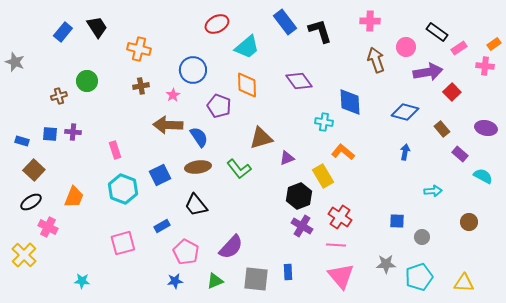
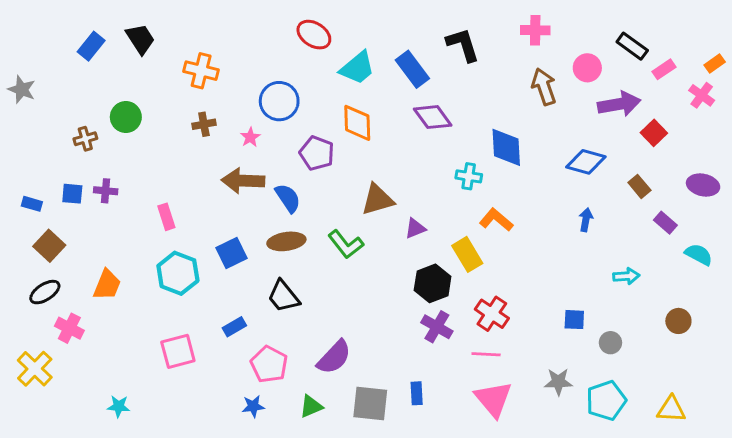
blue rectangle: (285, 22) -> (412, 69), moved
red ellipse: (217, 24) -> (314, 35), turned 60
pink cross: (485, 66) -> (702, 95), turned 30

